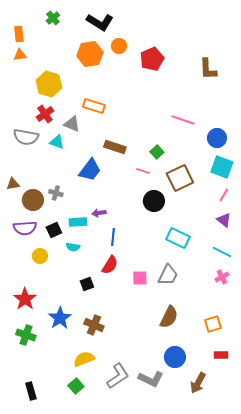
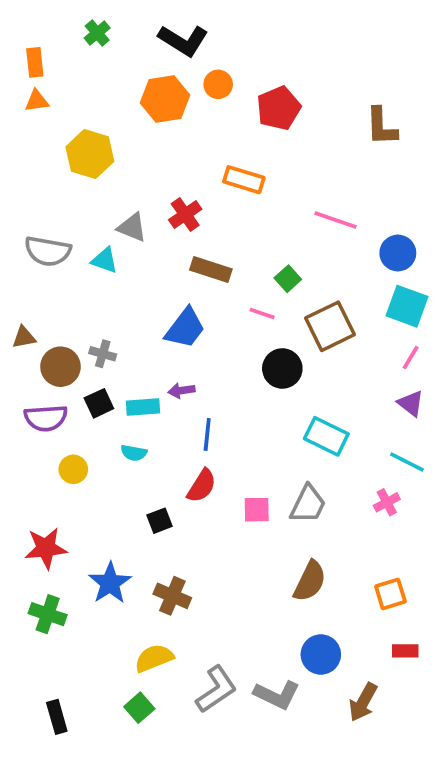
orange rectangle: (94, 106) -> (244, 180), moved
red cross: (45, 114) -> (185, 215), moved
blue trapezoid: (90, 170) -> (185, 328), moved
black square: (54, 230) -> (99, 403), moved
pink cross: (222, 277) -> (387, 502), moved
red star: (25, 299) -> (46, 548), turned 30

